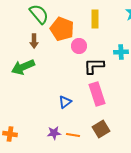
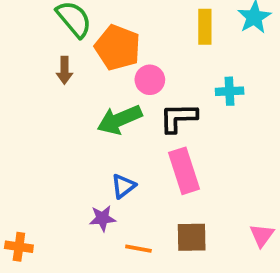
yellow rectangle: (95, 19) -> (205, 27), moved
green arrow: (23, 67) -> (120, 120), moved
brown square: (101, 129) -> (192, 237), turned 30
purple star: (54, 133) -> (102, 218), moved

